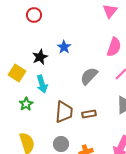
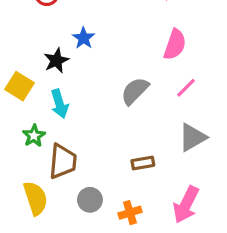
blue star: (64, 47) -> (84, 38), moved
brown trapezoid: (64, 112) -> (63, 161), moved
brown rectangle: (89, 114) -> (143, 163), moved

